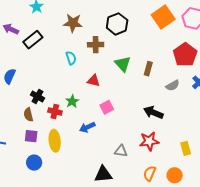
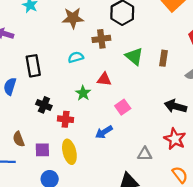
black rectangle: (33, 40) -> (33, 66), moved, turned -54
cyan semicircle: (71, 58) -> (76, 57), turned -80
green star: (72, 101) -> (83, 93), moved
brown semicircle: (28, 115) -> (19, 139), moved
red star: (149, 141) -> (175, 139), turned -30
orange semicircle: (150, 173) -> (180, 175), turned 126

